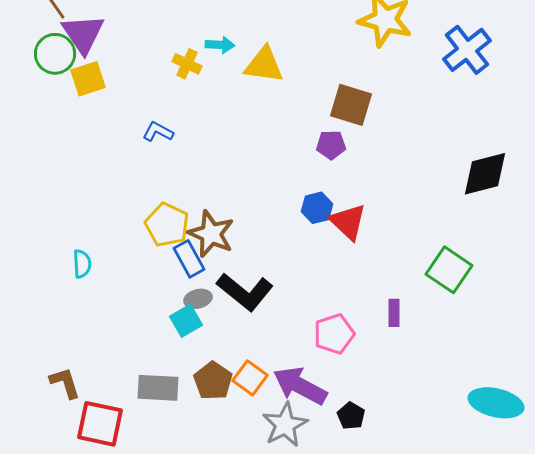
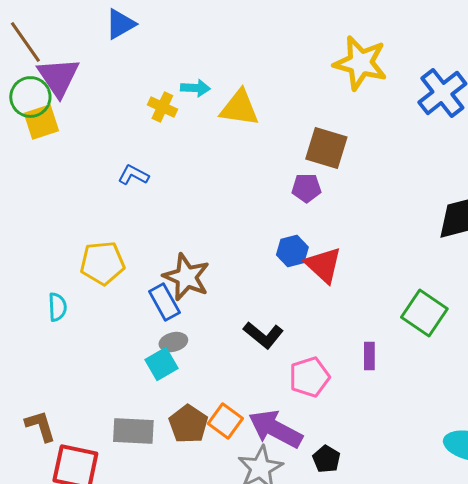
yellow square: (88, 79) -> (41, 122), moved
yellow pentagon: (167, 225) -> (102, 263), moved, turned -30
black L-shape: (245, 292) -> (263, 335), moved, size x0.7

